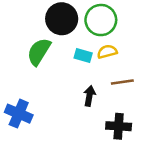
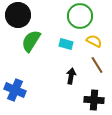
black circle: (62, 19) -> (18, 15), moved
yellow semicircle: (107, 52) -> (94, 41), moved, turned 42
brown line: (122, 82) -> (97, 65), turned 66

